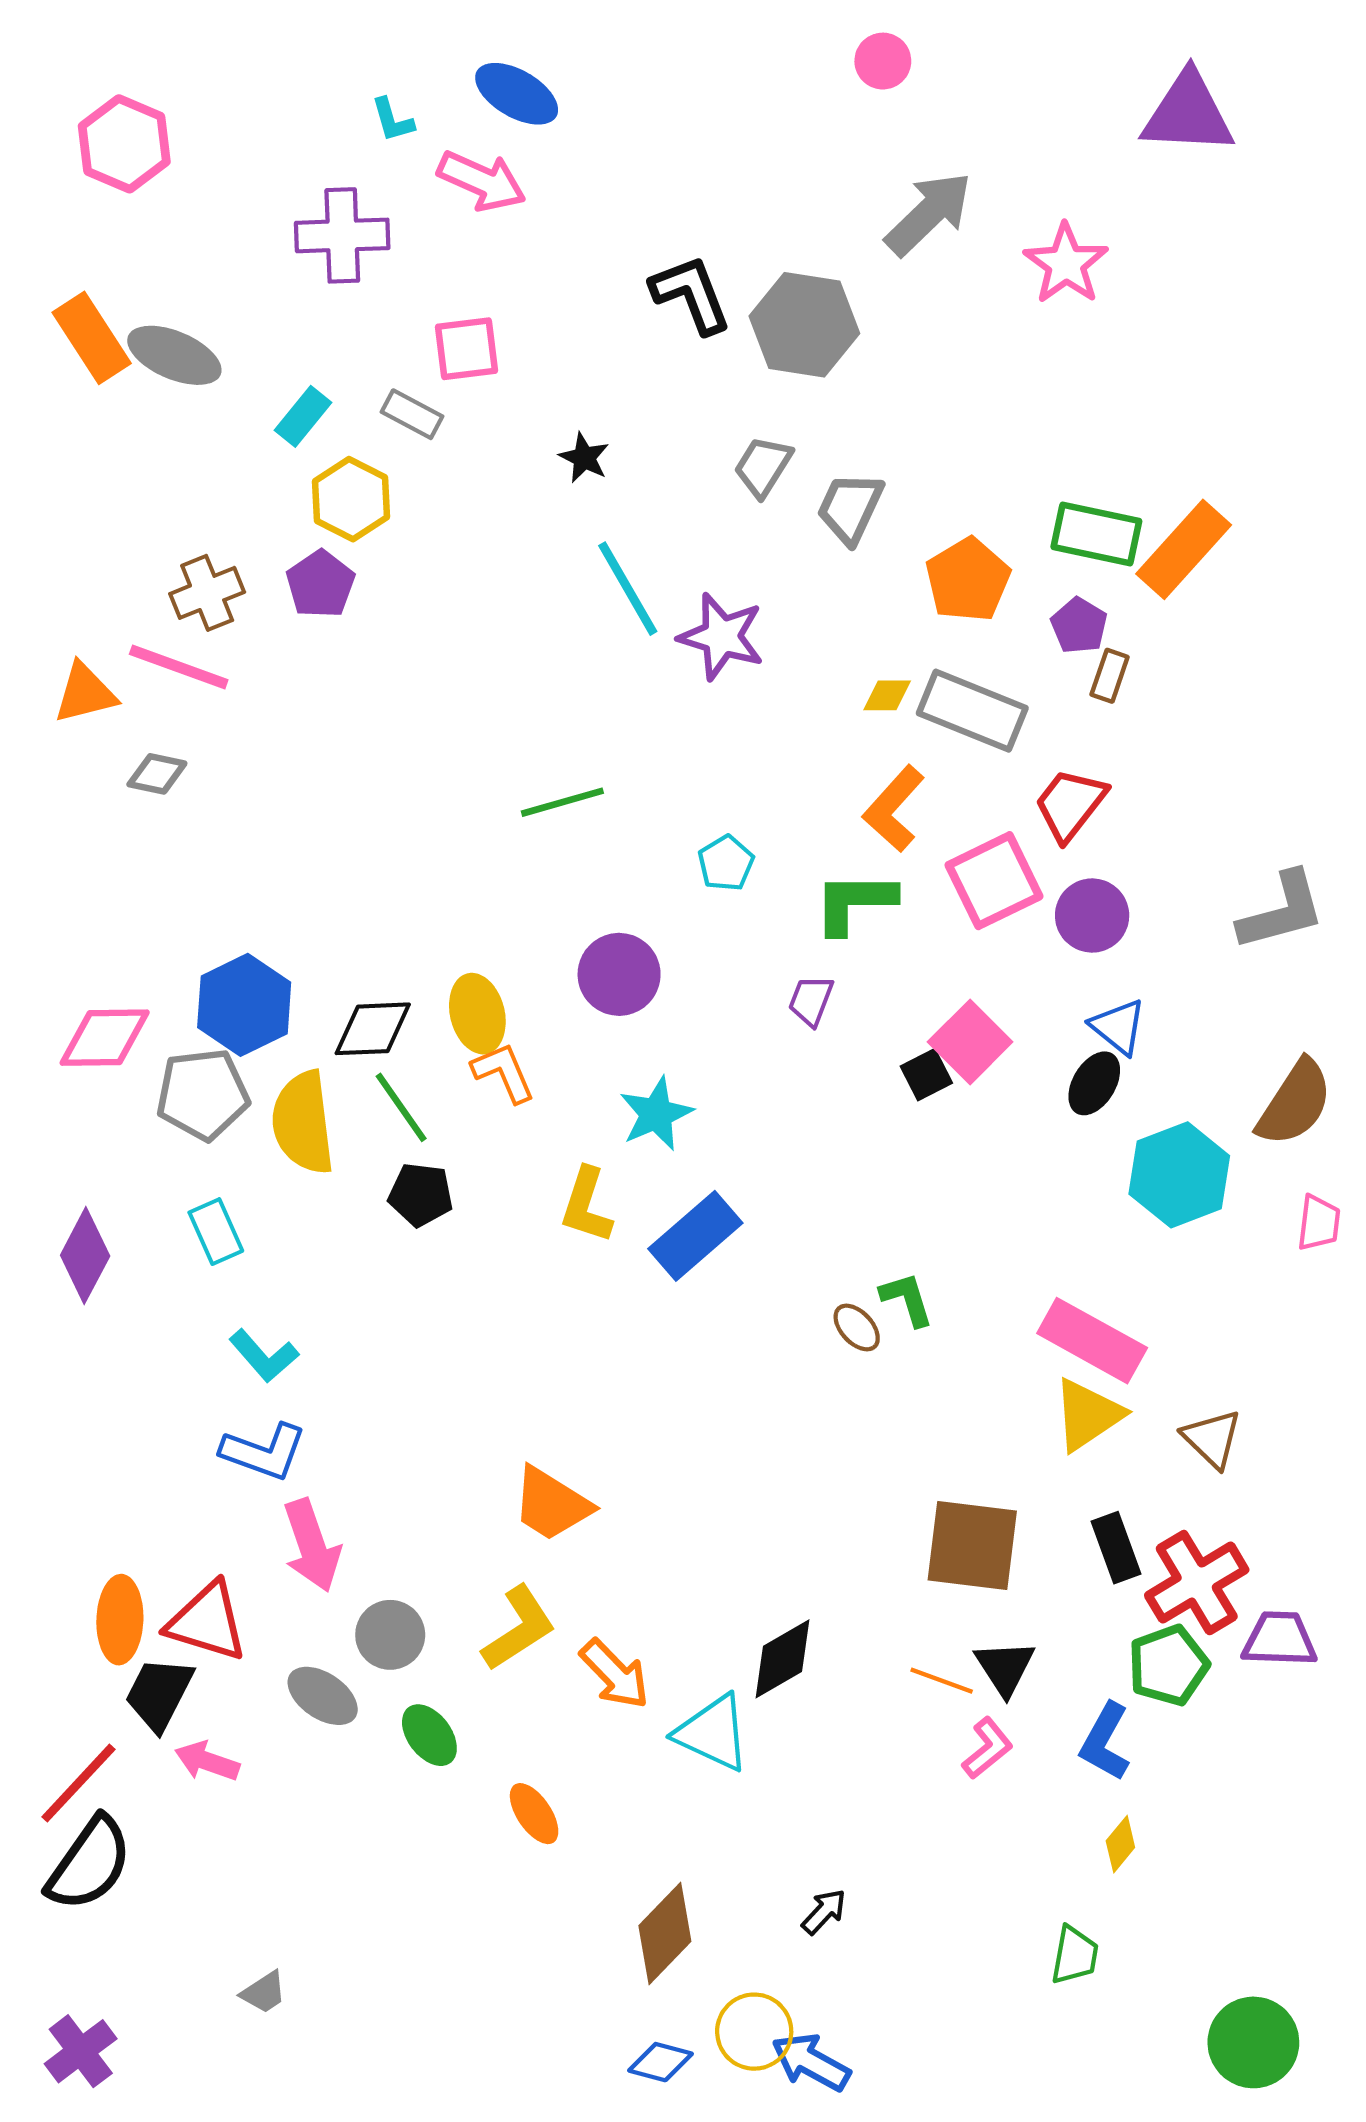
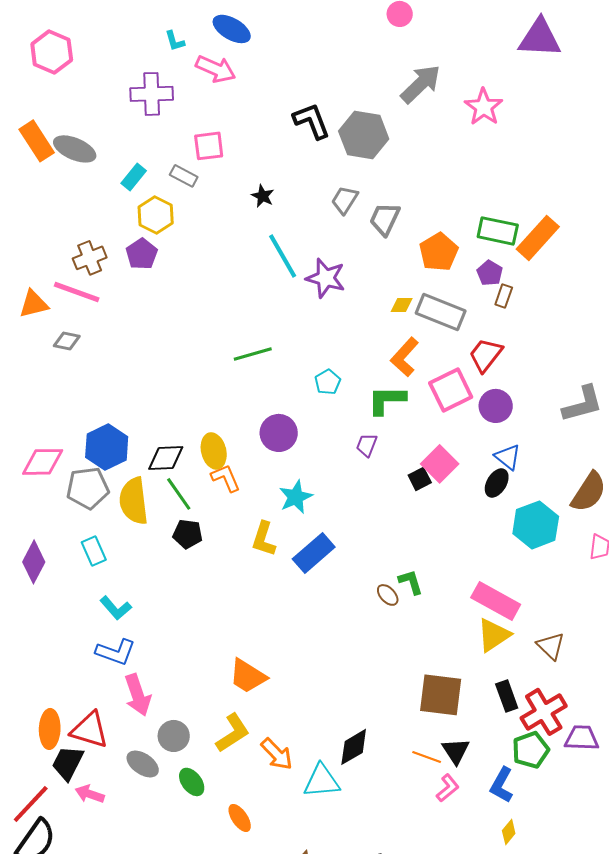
cyan triangle: (713, 1733) -> (322, 781), turned -30

